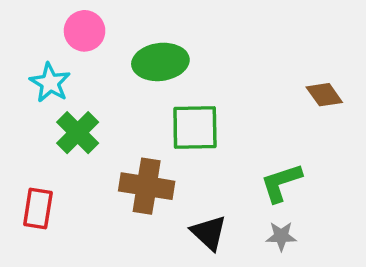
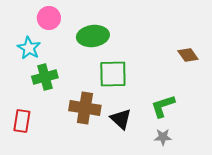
green cross: (78, 133) -> (45, 77), turned 30
black triangle: (209, 233) -> (121, 119), moved

